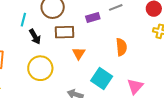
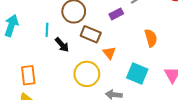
brown rectangle: (64, 32) -> (91, 34), turned 36
yellow circle: (40, 68) -> (87, 74), moved

